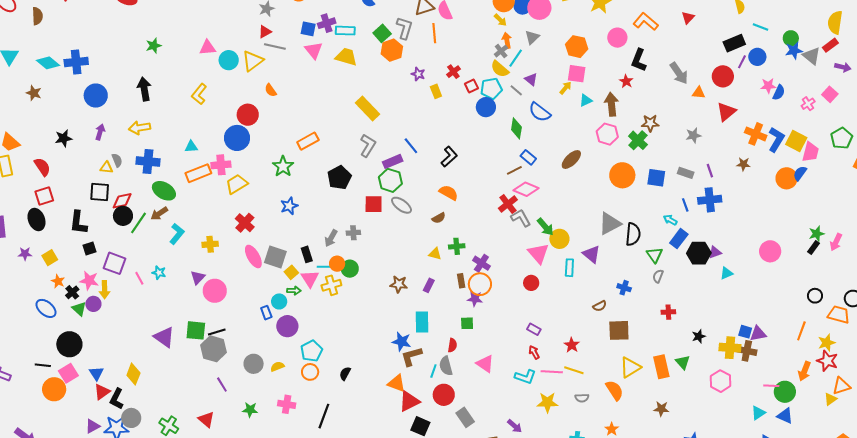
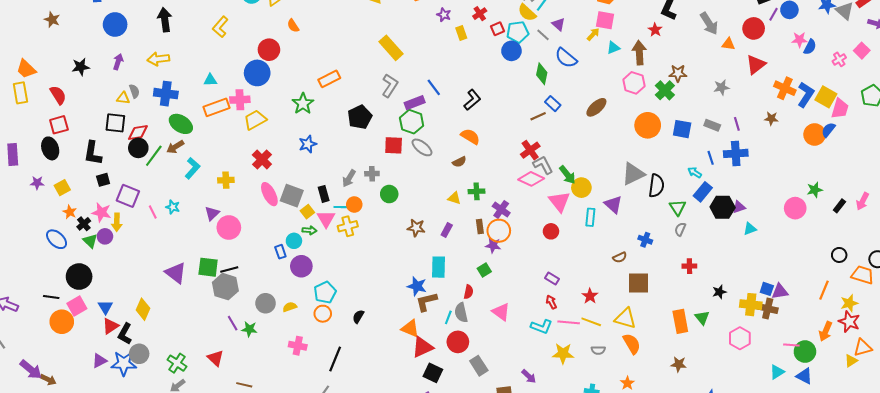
pink diamond: (526, 189) -> (531, 179), moved
green star: (817, 234) -> (815, 190), moved
green circle: (350, 269) -> (389, 194), moved
green square: (467, 323) -> (484, 270), turned -32
yellow triangle: (630, 367) -> (625, 318), moved, turned 45
green star: (250, 410) -> (249, 329), moved

